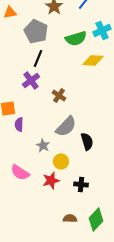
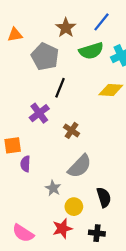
green semicircle: (76, 38) -> (91, 51), moved
black line: (38, 58) -> (60, 88), moved
black semicircle: (87, 141) -> (104, 197), moved
pink semicircle: (20, 172) -> (23, 233), moved

